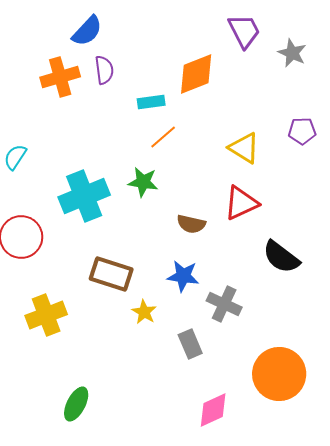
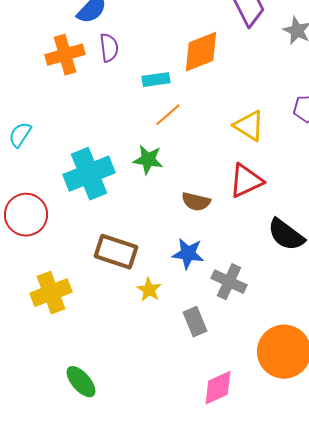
green ellipse: (76, 404) -> (81, 382), turned -68

